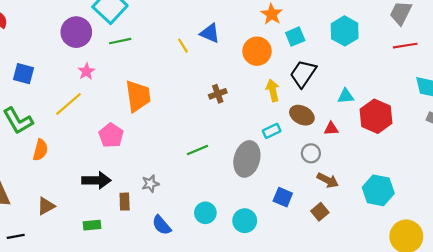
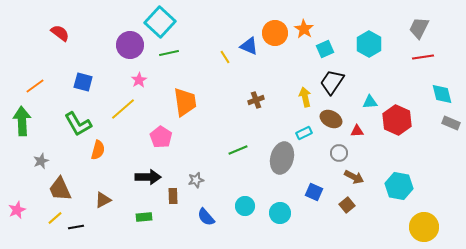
orange circle: (257, 51) -> (275, 33), moved

